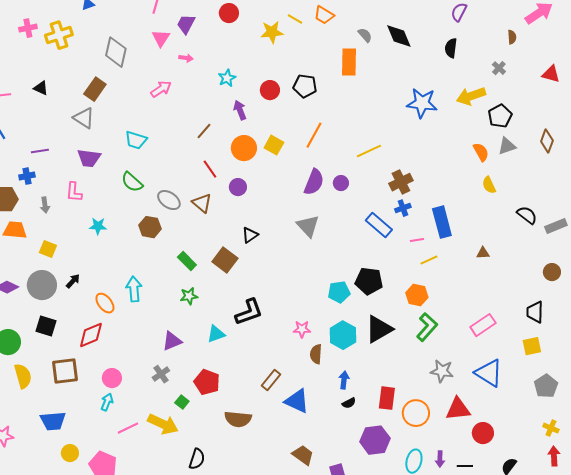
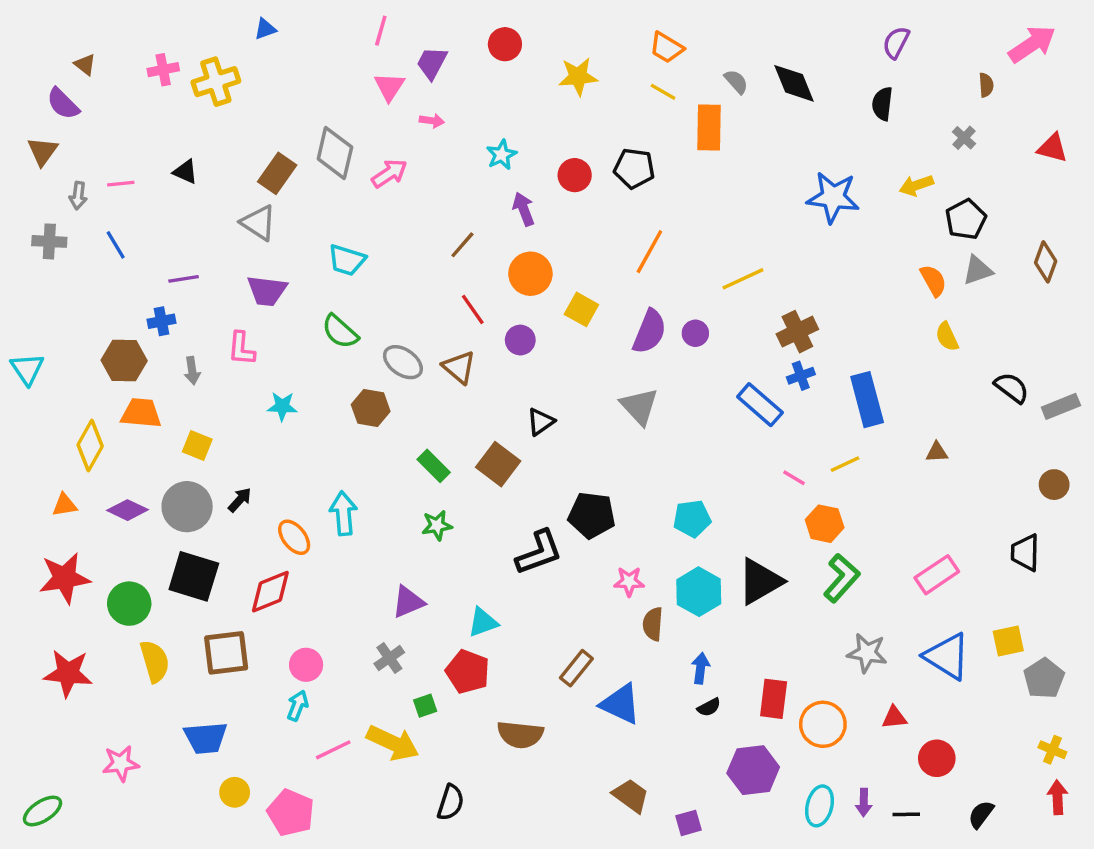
yellow line: (295, 19) -> (663, 92), moved
gray diamond: (116, 52) -> (335, 153), moved
yellow arrow: (471, 96) -> (916, 185), size x0.7
yellow square: (274, 145) -> (581, 309), moved
pink line: (417, 240) -> (794, 478), moved, turned 40
black pentagon: (369, 281) -> (592, 515), moved
black square: (46, 326) -> (194, 576), size x1.4
cyan triangle: (216, 334) -> (483, 622), moved
yellow square: (532, 346) -> (1008, 641), moved
green square: (182, 402) -> (425, 706), turned 32
red triangle: (458, 409) -> (894, 717), size x0.6

